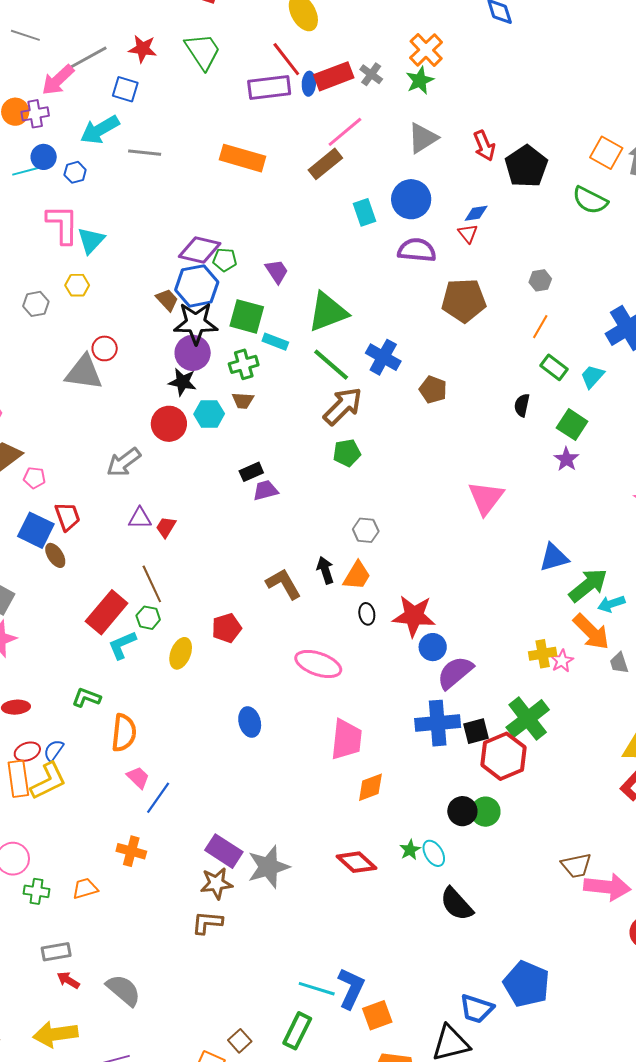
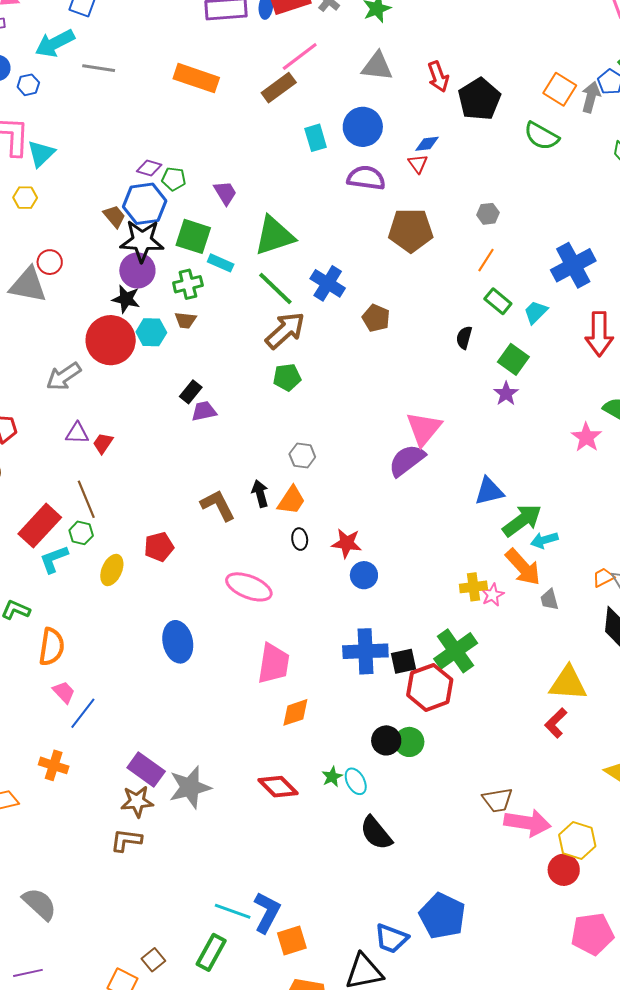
gray triangle: (423, 138) -> (377, 66), turned 36
purple diamond: (200, 250) -> (149, 168), size x0.6
red circle: (169, 424) -> (111, 340), size x1.4
black rectangle: (251, 472) -> (191, 392), turned -30
red star: (414, 616) -> (347, 543), size x0.7
purple semicircle: (455, 673) -> (407, 460), moved
blue ellipse: (250, 722) -> (178, 642), size x1.4

